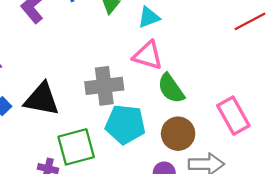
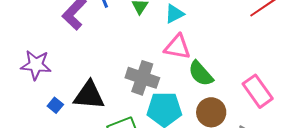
gray cross: (104, 86) -> (142, 78), turned 32

